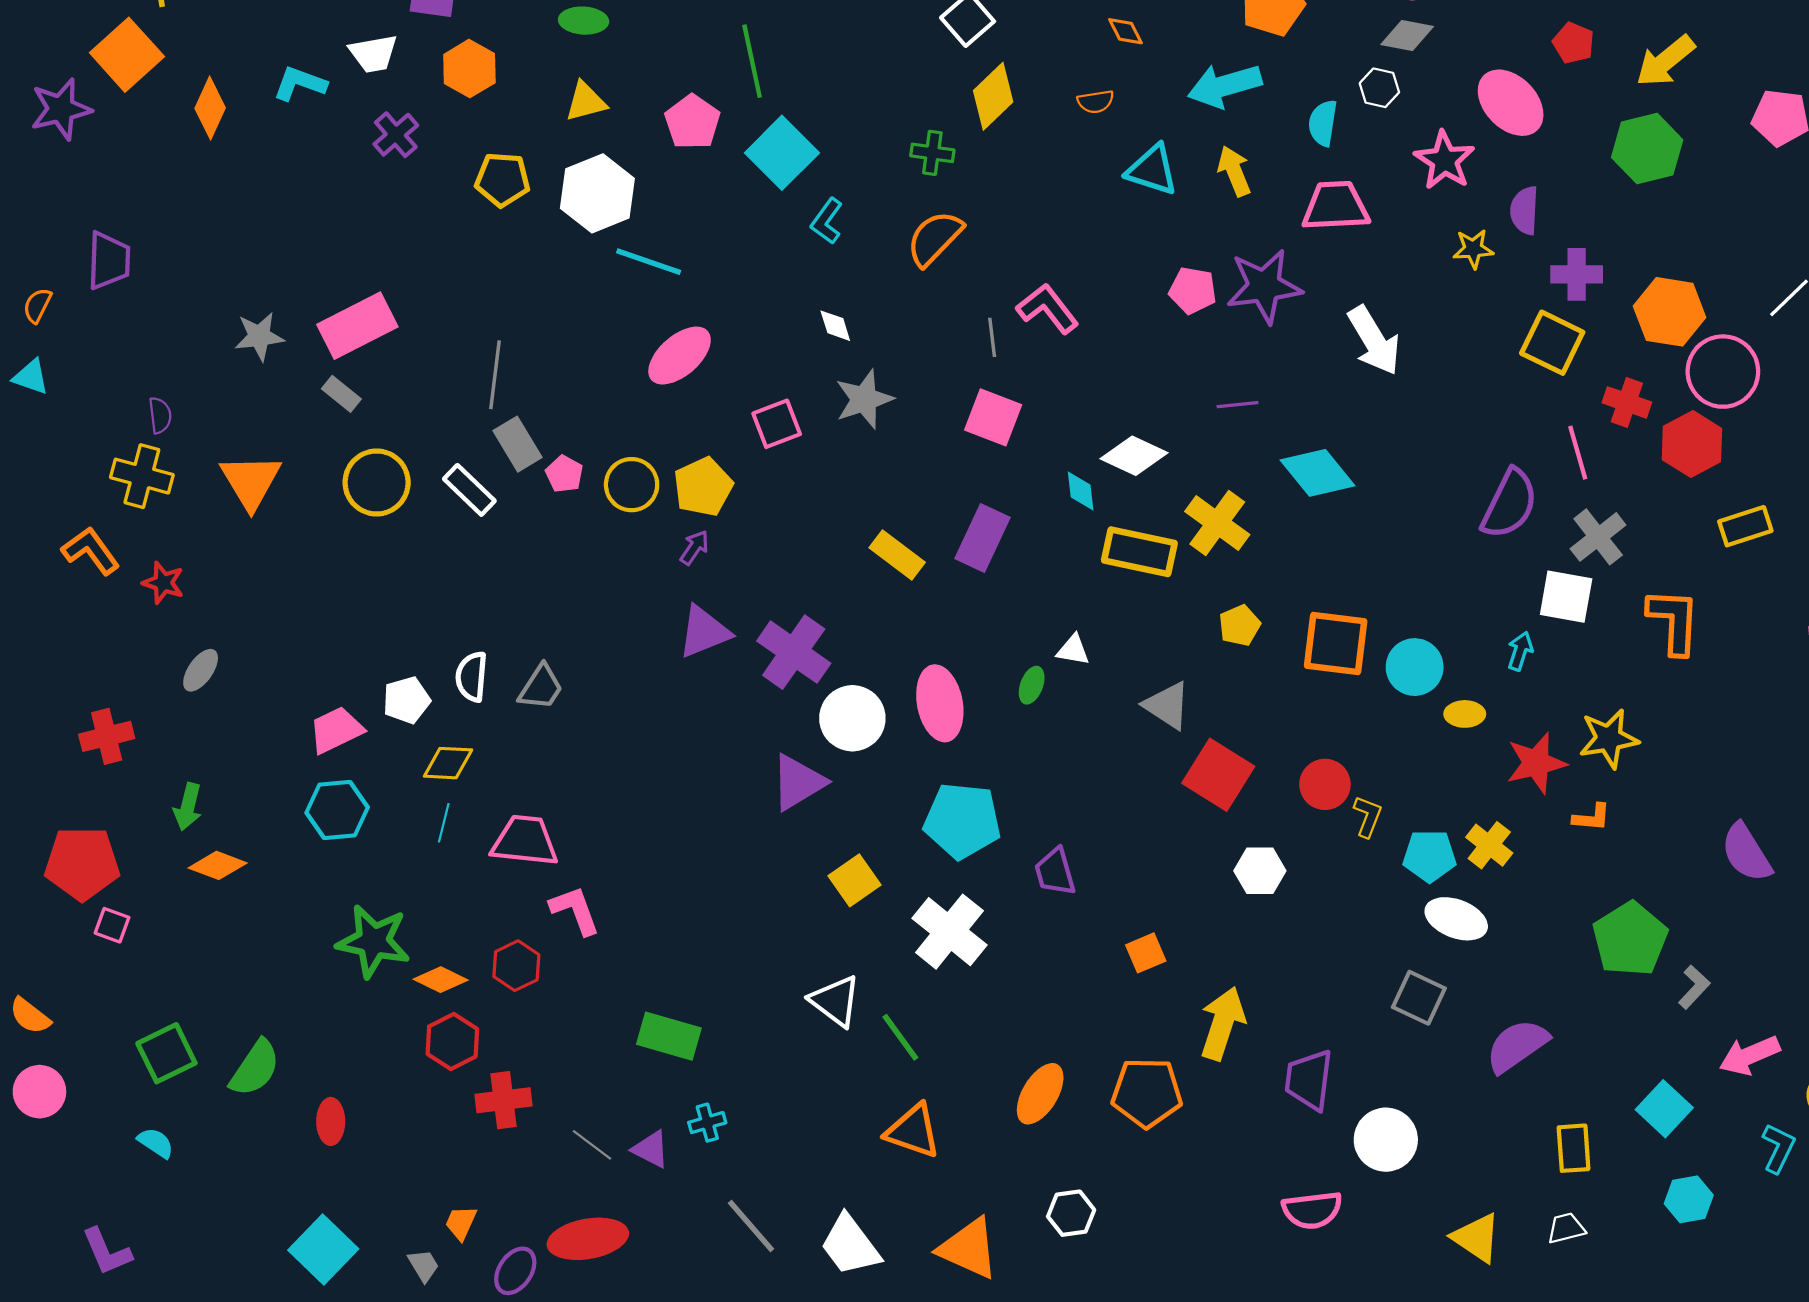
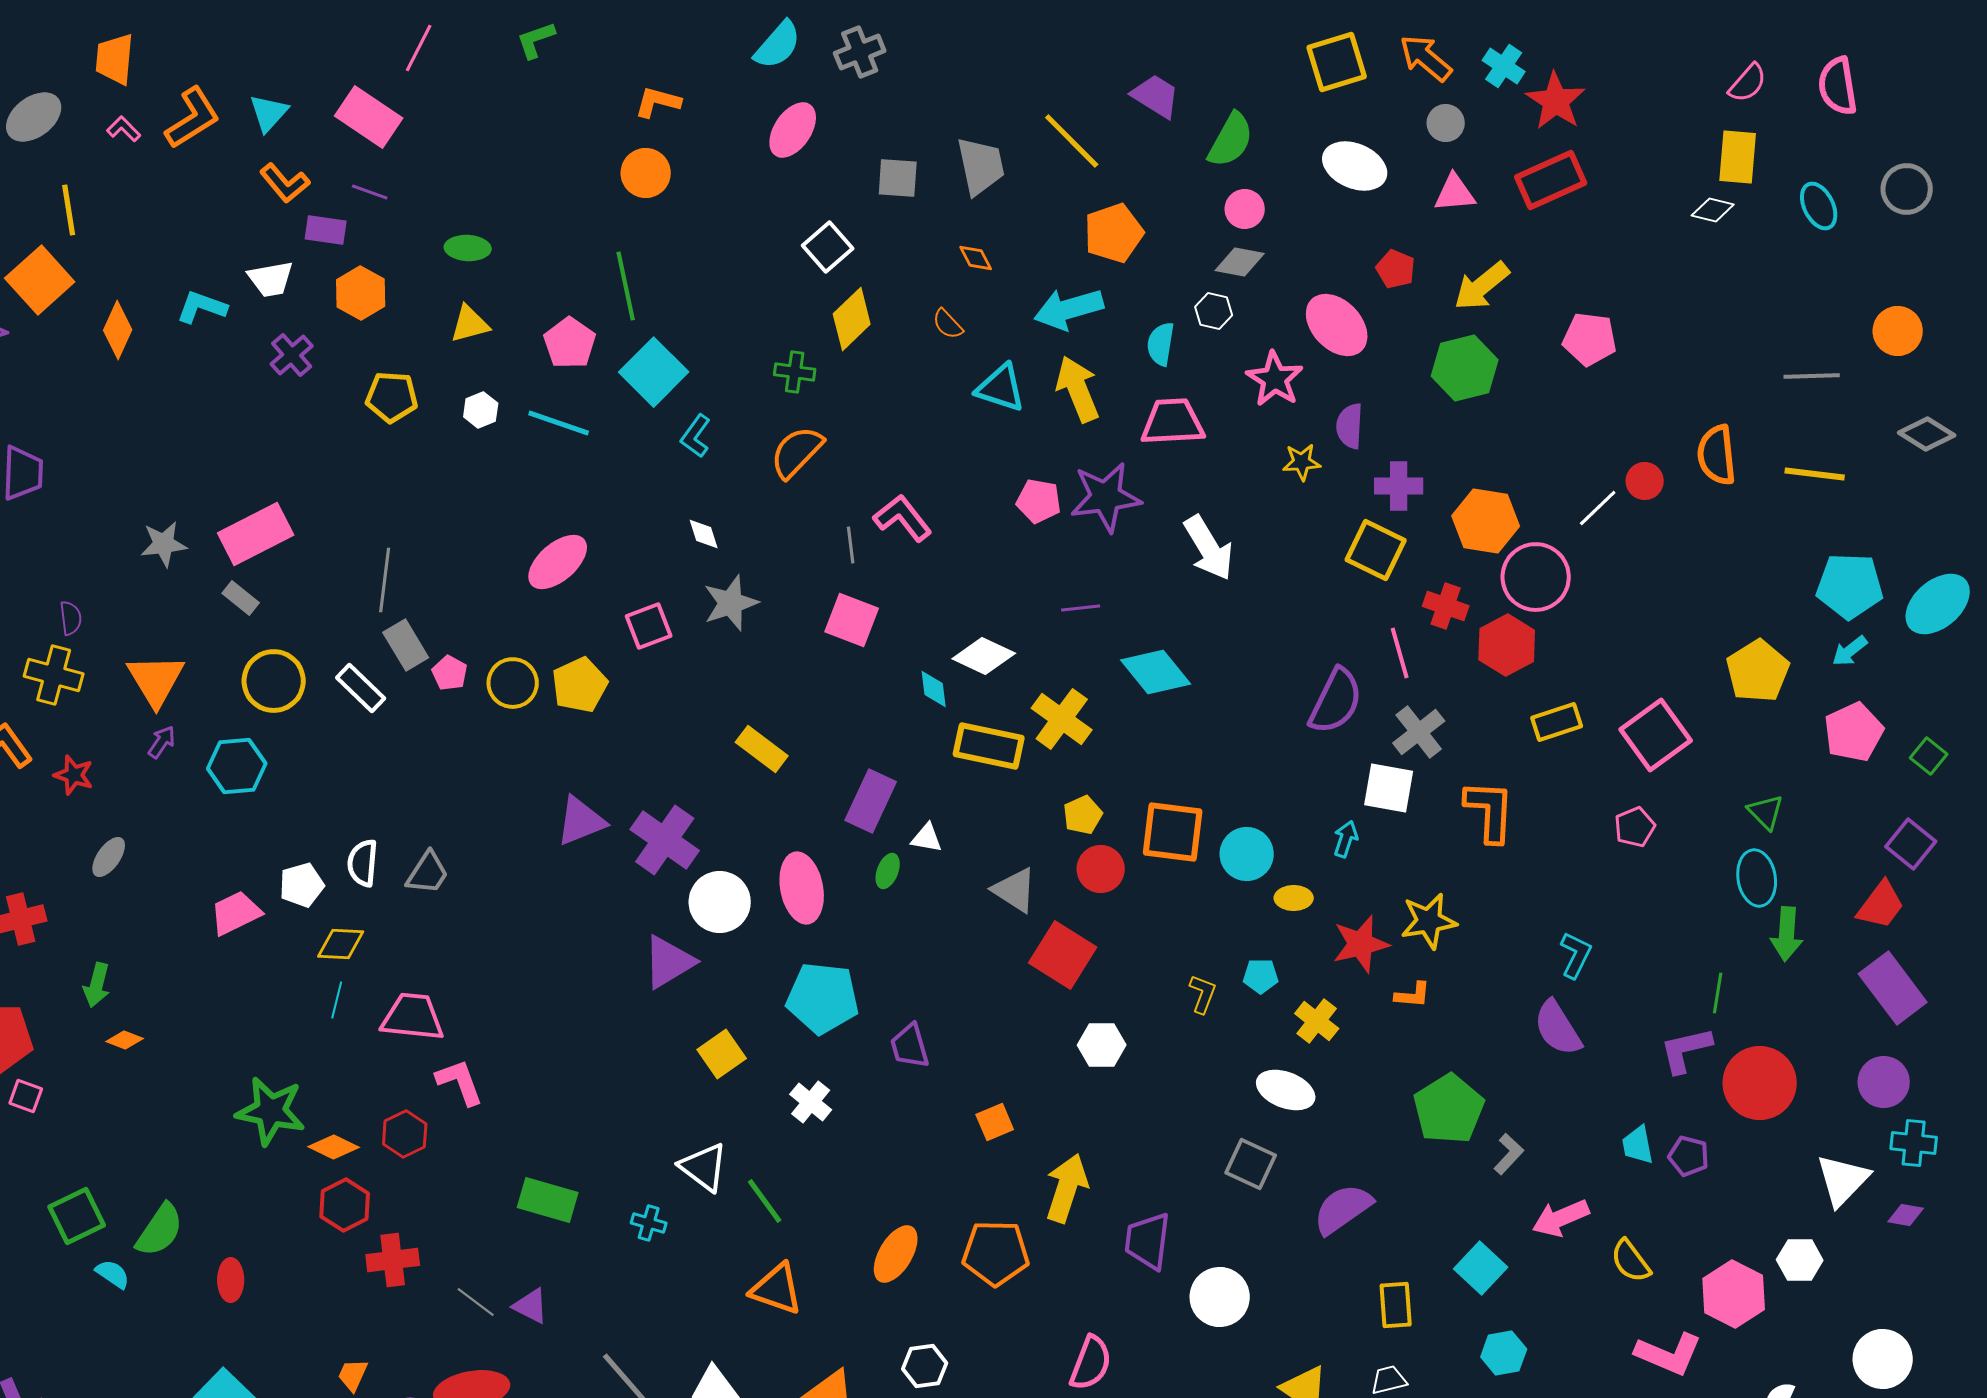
orange semicircle: (1096, 102) -> (948, 324), turned 56
yellow arrow: (1234, 171) -> (1078, 389), size x1.4
white hexagon: (597, 193) -> (481, 410), size x0.5
cyan line: (649, 262) -> (559, 423), moved
purple rectangle: (983, 538) -> (871, 801), moved
purple arrow: (694, 548) -> (162, 742), moved
red circle: (1325, 784) -> (1101, 869), moved
cyan hexagon: (337, 810) -> (237, 766), moved
cyan pentagon: (1430, 856) -> (1261, 976), moved, size x0.7
orange diamond: (218, 865) -> (125, 1040), size x0.7
white cross: (949, 932) -> (811, 1102), size x0.6
cyan cross: (707, 1123) -> (649, 1223), moved, turned 32
cyan semicircle: (156, 1143) -> (113, 1274), moved
cyan L-shape: (1778, 1148) -> (1576, 955), moved
pink semicircle: (1312, 1210) -> (1091, 1363), moved, turned -62

